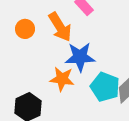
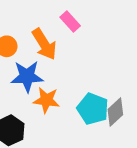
blue star: (80, 57) -> (27, 76), moved

